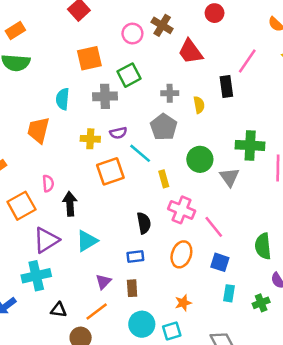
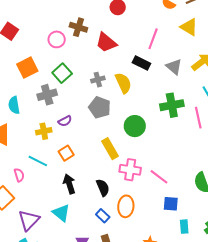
black rectangle: (226, 86) -> (141, 63), turned -42
yellow semicircle: (199, 105) -> (123, 83), size x1.5
cyan line: (140, 153) -> (38, 161), moved
orange square: (110, 171) -> (66, 153), size x0.7
gray triangle: (229, 177) -> (174, 67), moved
yellow rectangle: (164, 179) -> (110, 149), size x1.5
black arrow: (70, 204) -> (69, 184), moved
cyan triangle: (87, 241) -> (61, 213), turned -36
orange ellipse: (181, 254) -> (126, 206), moved
blue rectangle: (135, 256) -> (103, 216), turned 64

